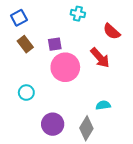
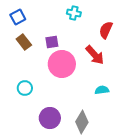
red semicircle: (112, 31) -> (106, 30), turned 72
cyan semicircle: (103, 105) -> (102, 90), moved

